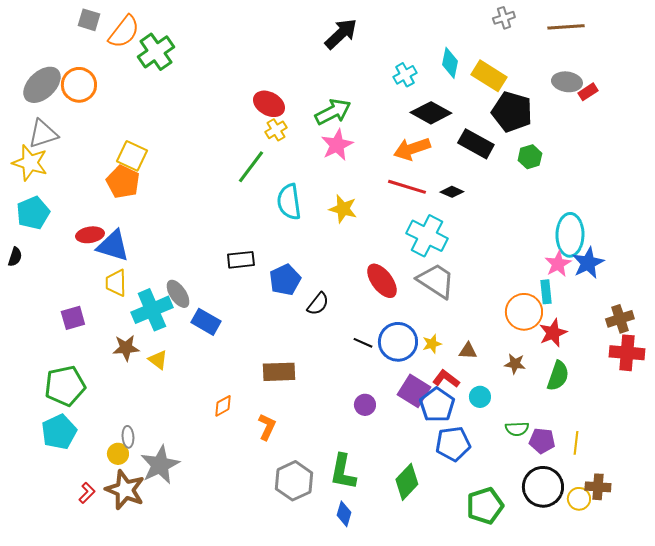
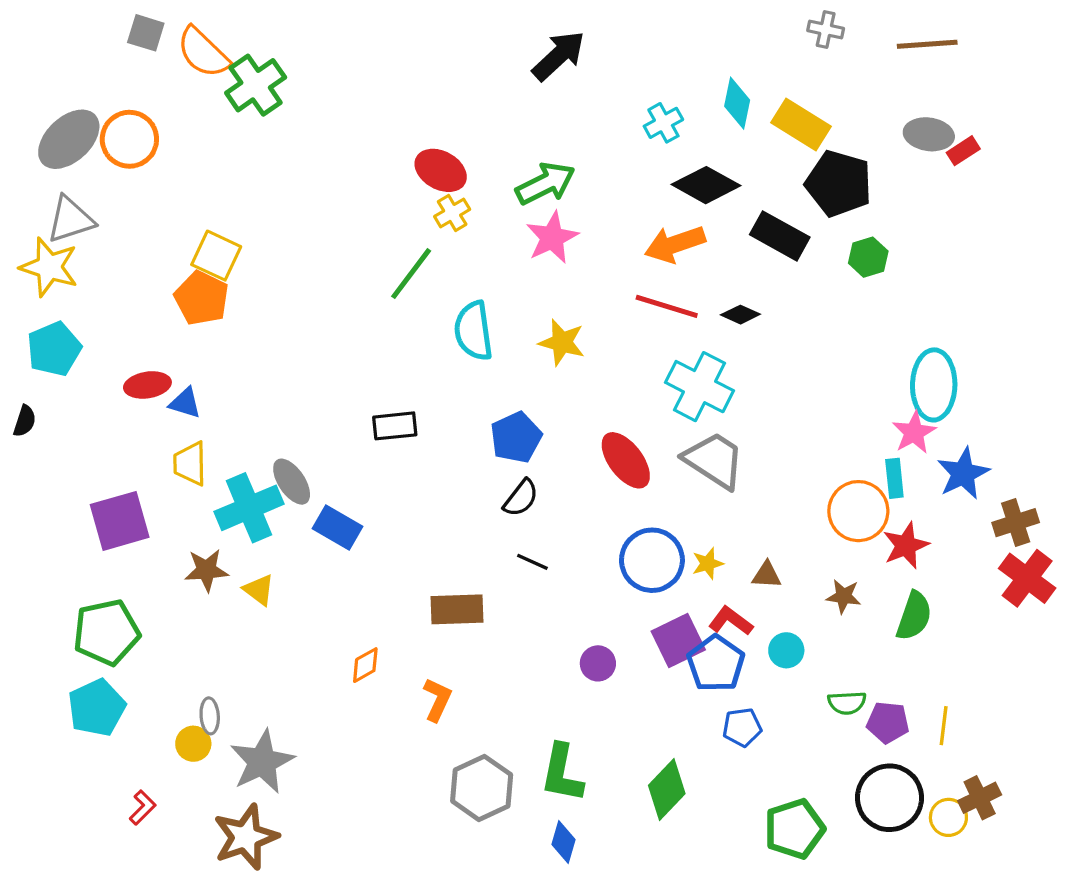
gray cross: (504, 18) -> (826, 29), turned 30
orange semicircle: (124, 32) -> (203, 52), turned 96
blue triangle: (113, 246) -> (185, 403), size x0.6
blue star: (588, 263) -> (963, 473), moved
blue pentagon: (285, 280) -> (516, 437), moved
purple square: (73, 318) -> (120, 521), size x1.5
black line: (363, 343) -> (532, 562), moved
red cross: (627, 353) -> (1027, 578), turned 32
purple square: (414, 391) -> (678, 641), turned 32
blue pentagon: (453, 444) -> (742, 727), size x0.7
brown cross: (598, 487) -> (980, 798), turned -30
brown star: (125, 490) -> (246, 837), moved, turned 30

